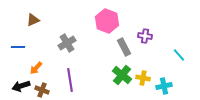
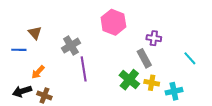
brown triangle: (33, 20) -> (35, 33), moved, turned -48
gray rectangle: (124, 47) -> (144, 58), moved
purple line: (70, 80) -> (84, 69), moved

